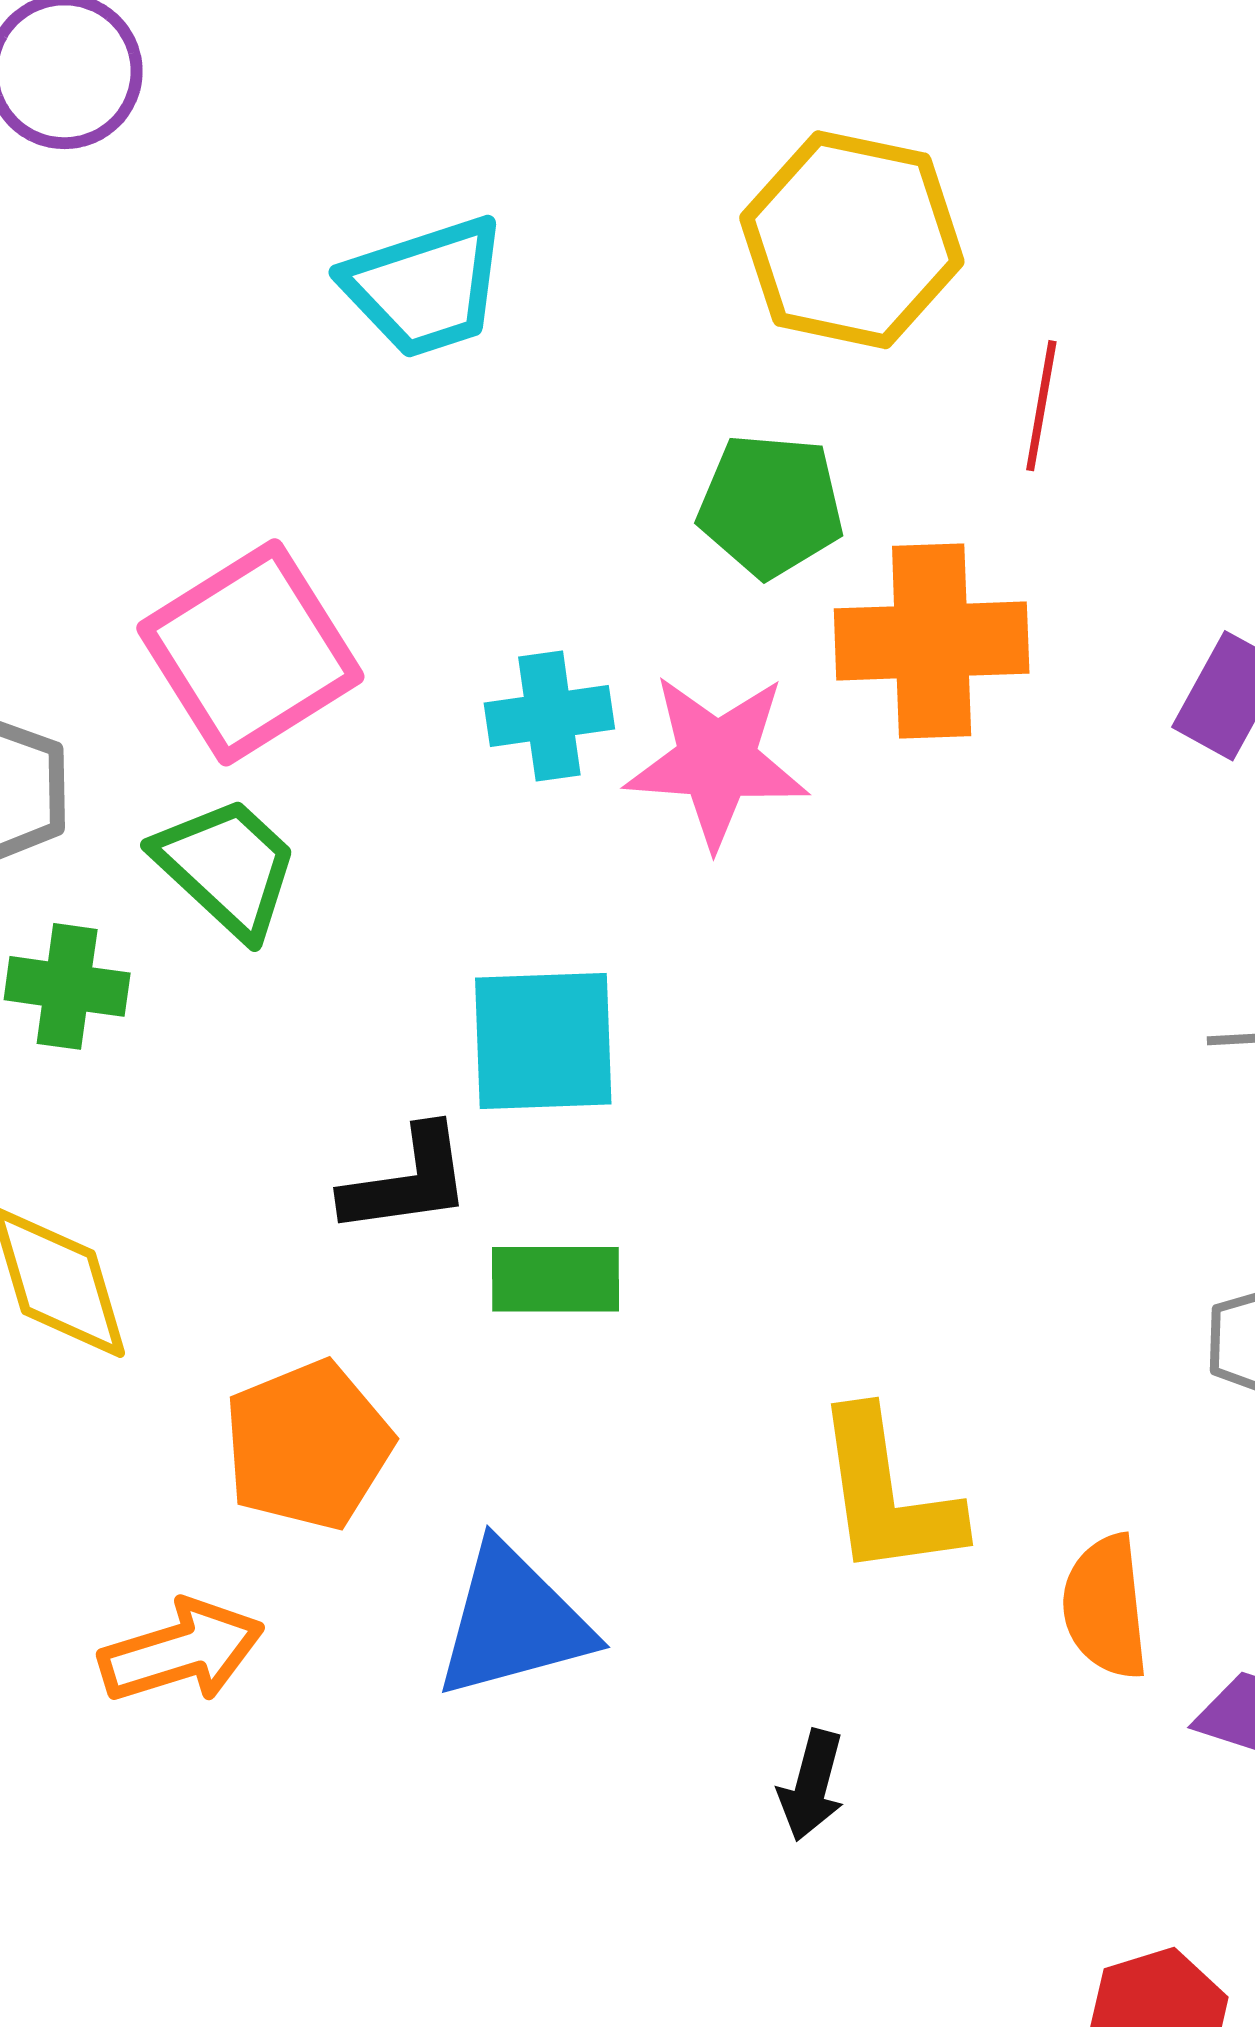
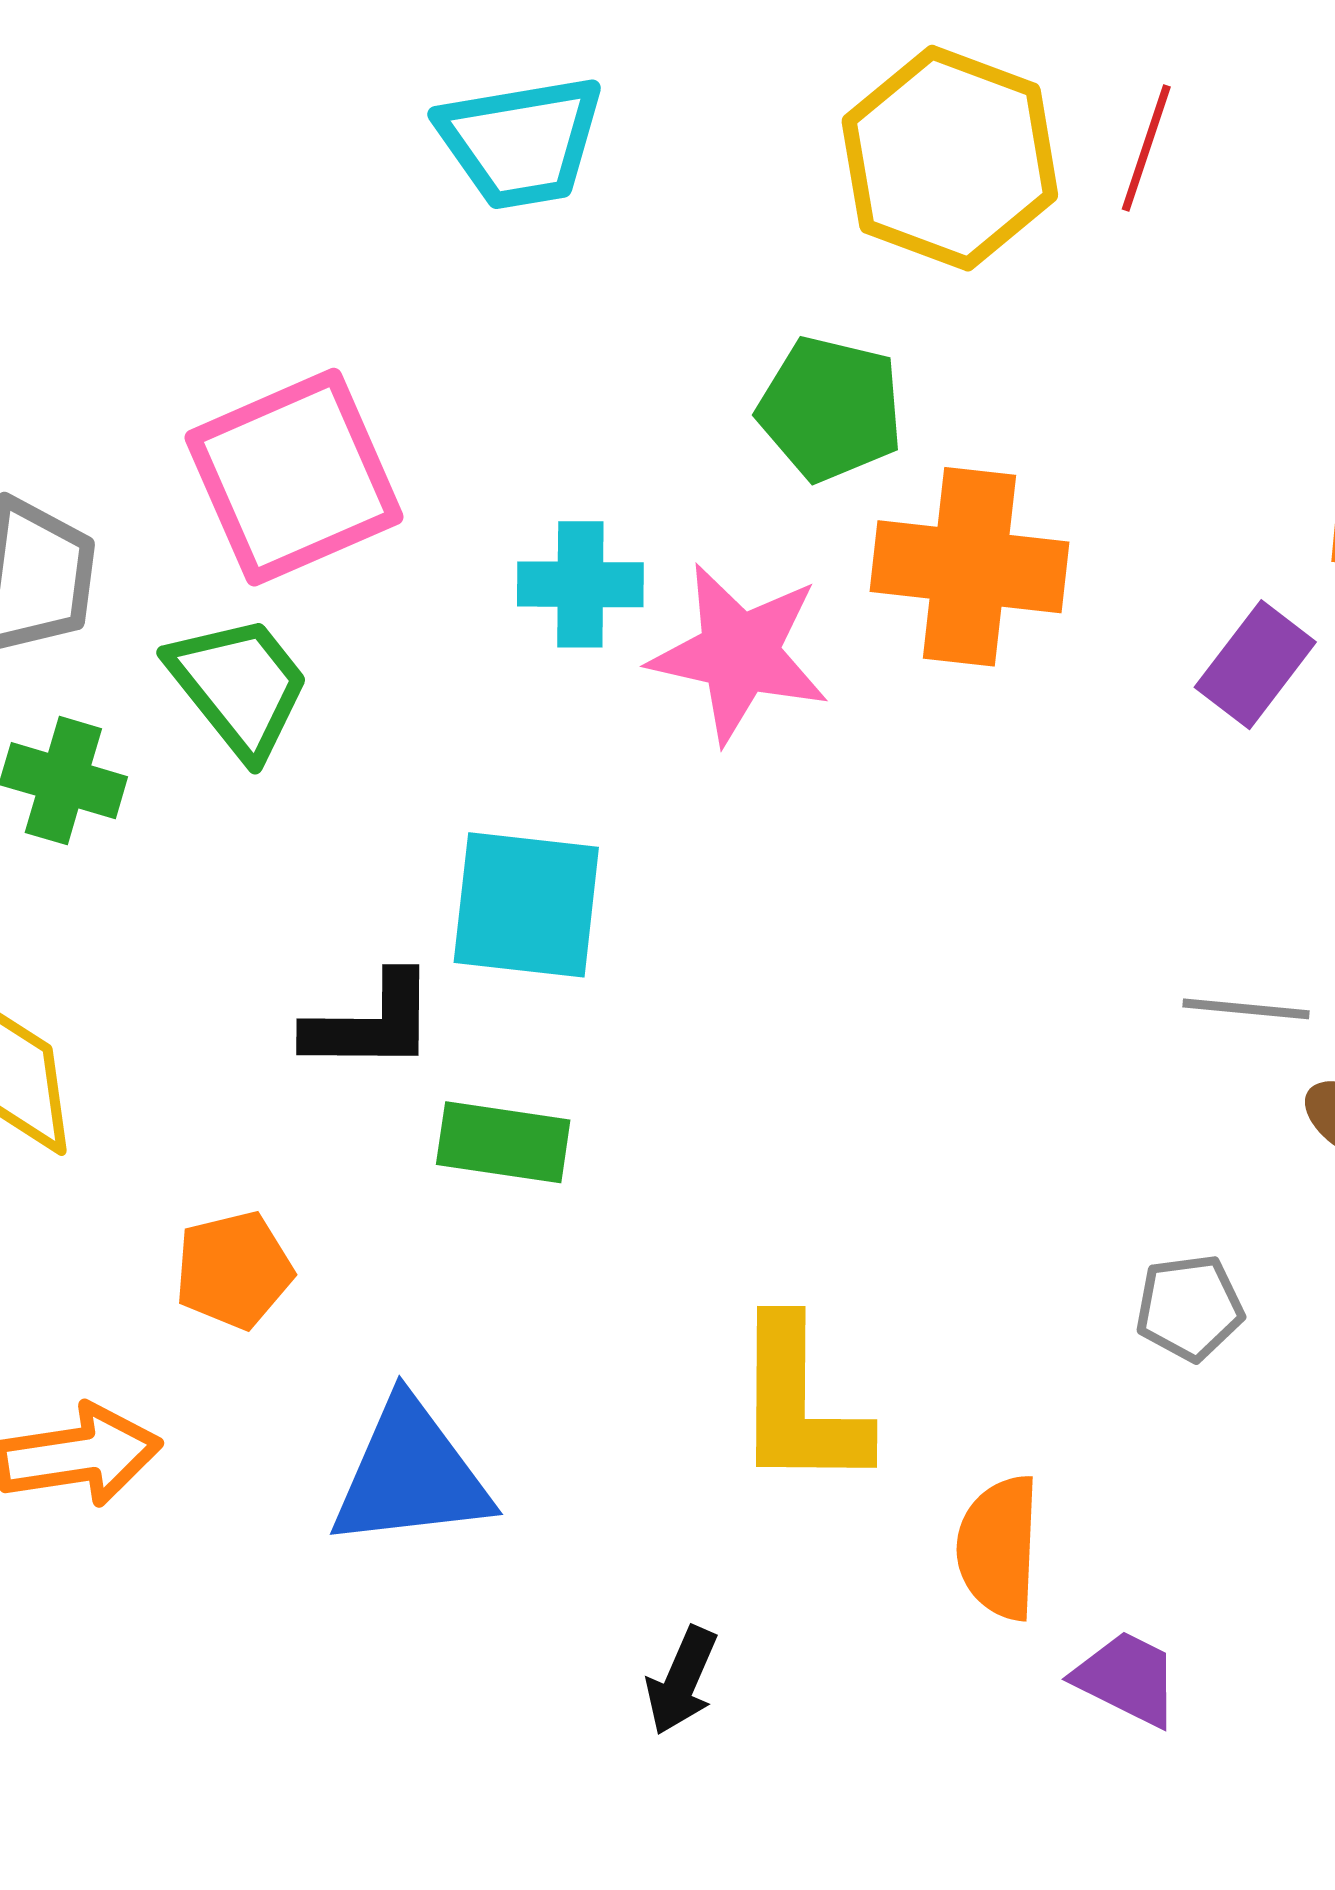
red line: (1041, 406) -> (1146, 148), moved
orange pentagon: (308, 1445) -> (234, 1270), size x0.7

